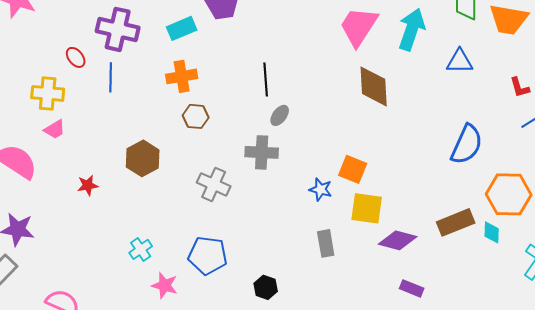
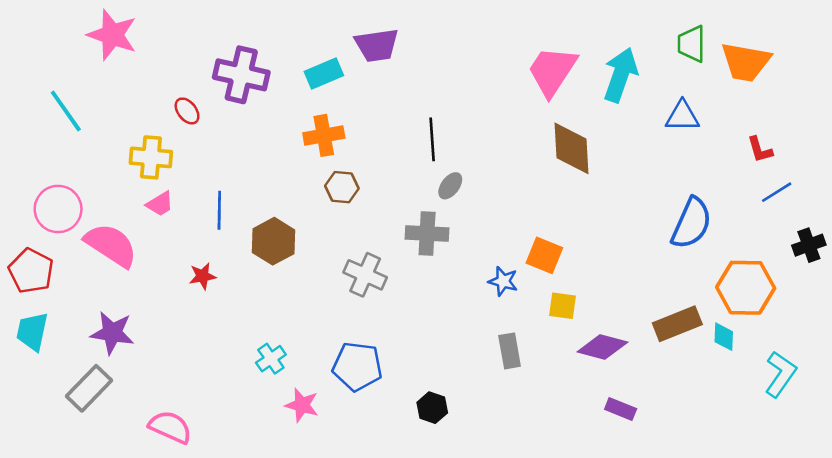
blue line: (111, 77) -> (219, 210), moved
yellow square: (367, 208) -> (562, 306), size x0.7

